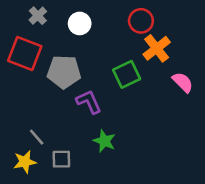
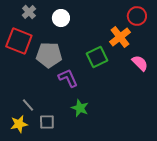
red circle: (141, 21) -> (137, 16), moved

